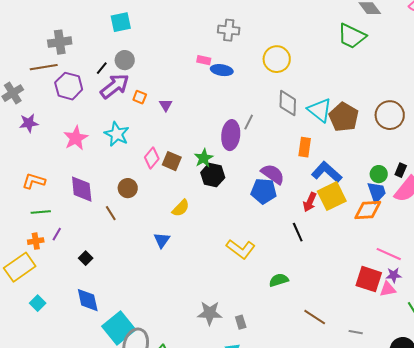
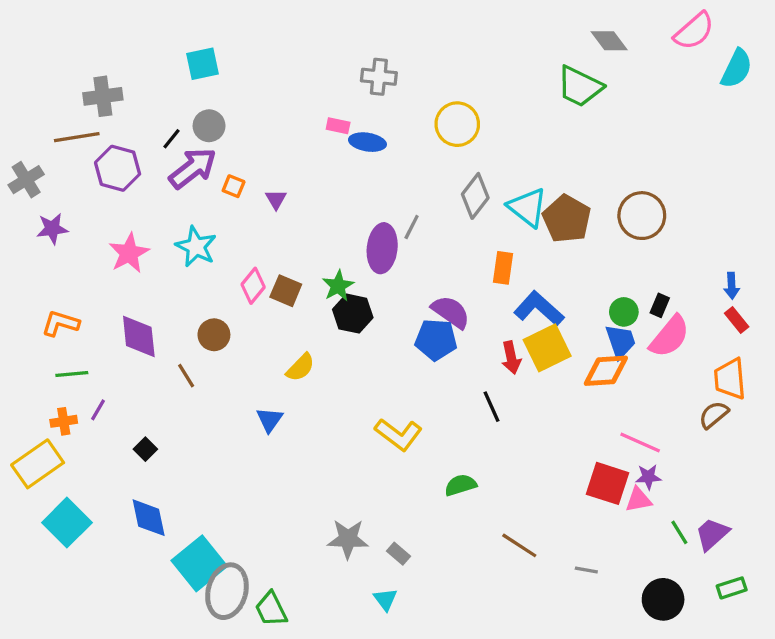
gray diamond: (288, 103) -> (475, 196), turned 36
red arrow: (310, 202) -> (511, 358), turned -36
cyan square: (38, 303) -> (67, 523), size x1.8
gray rectangle: (241, 322) -> (398, 554), turned -32

